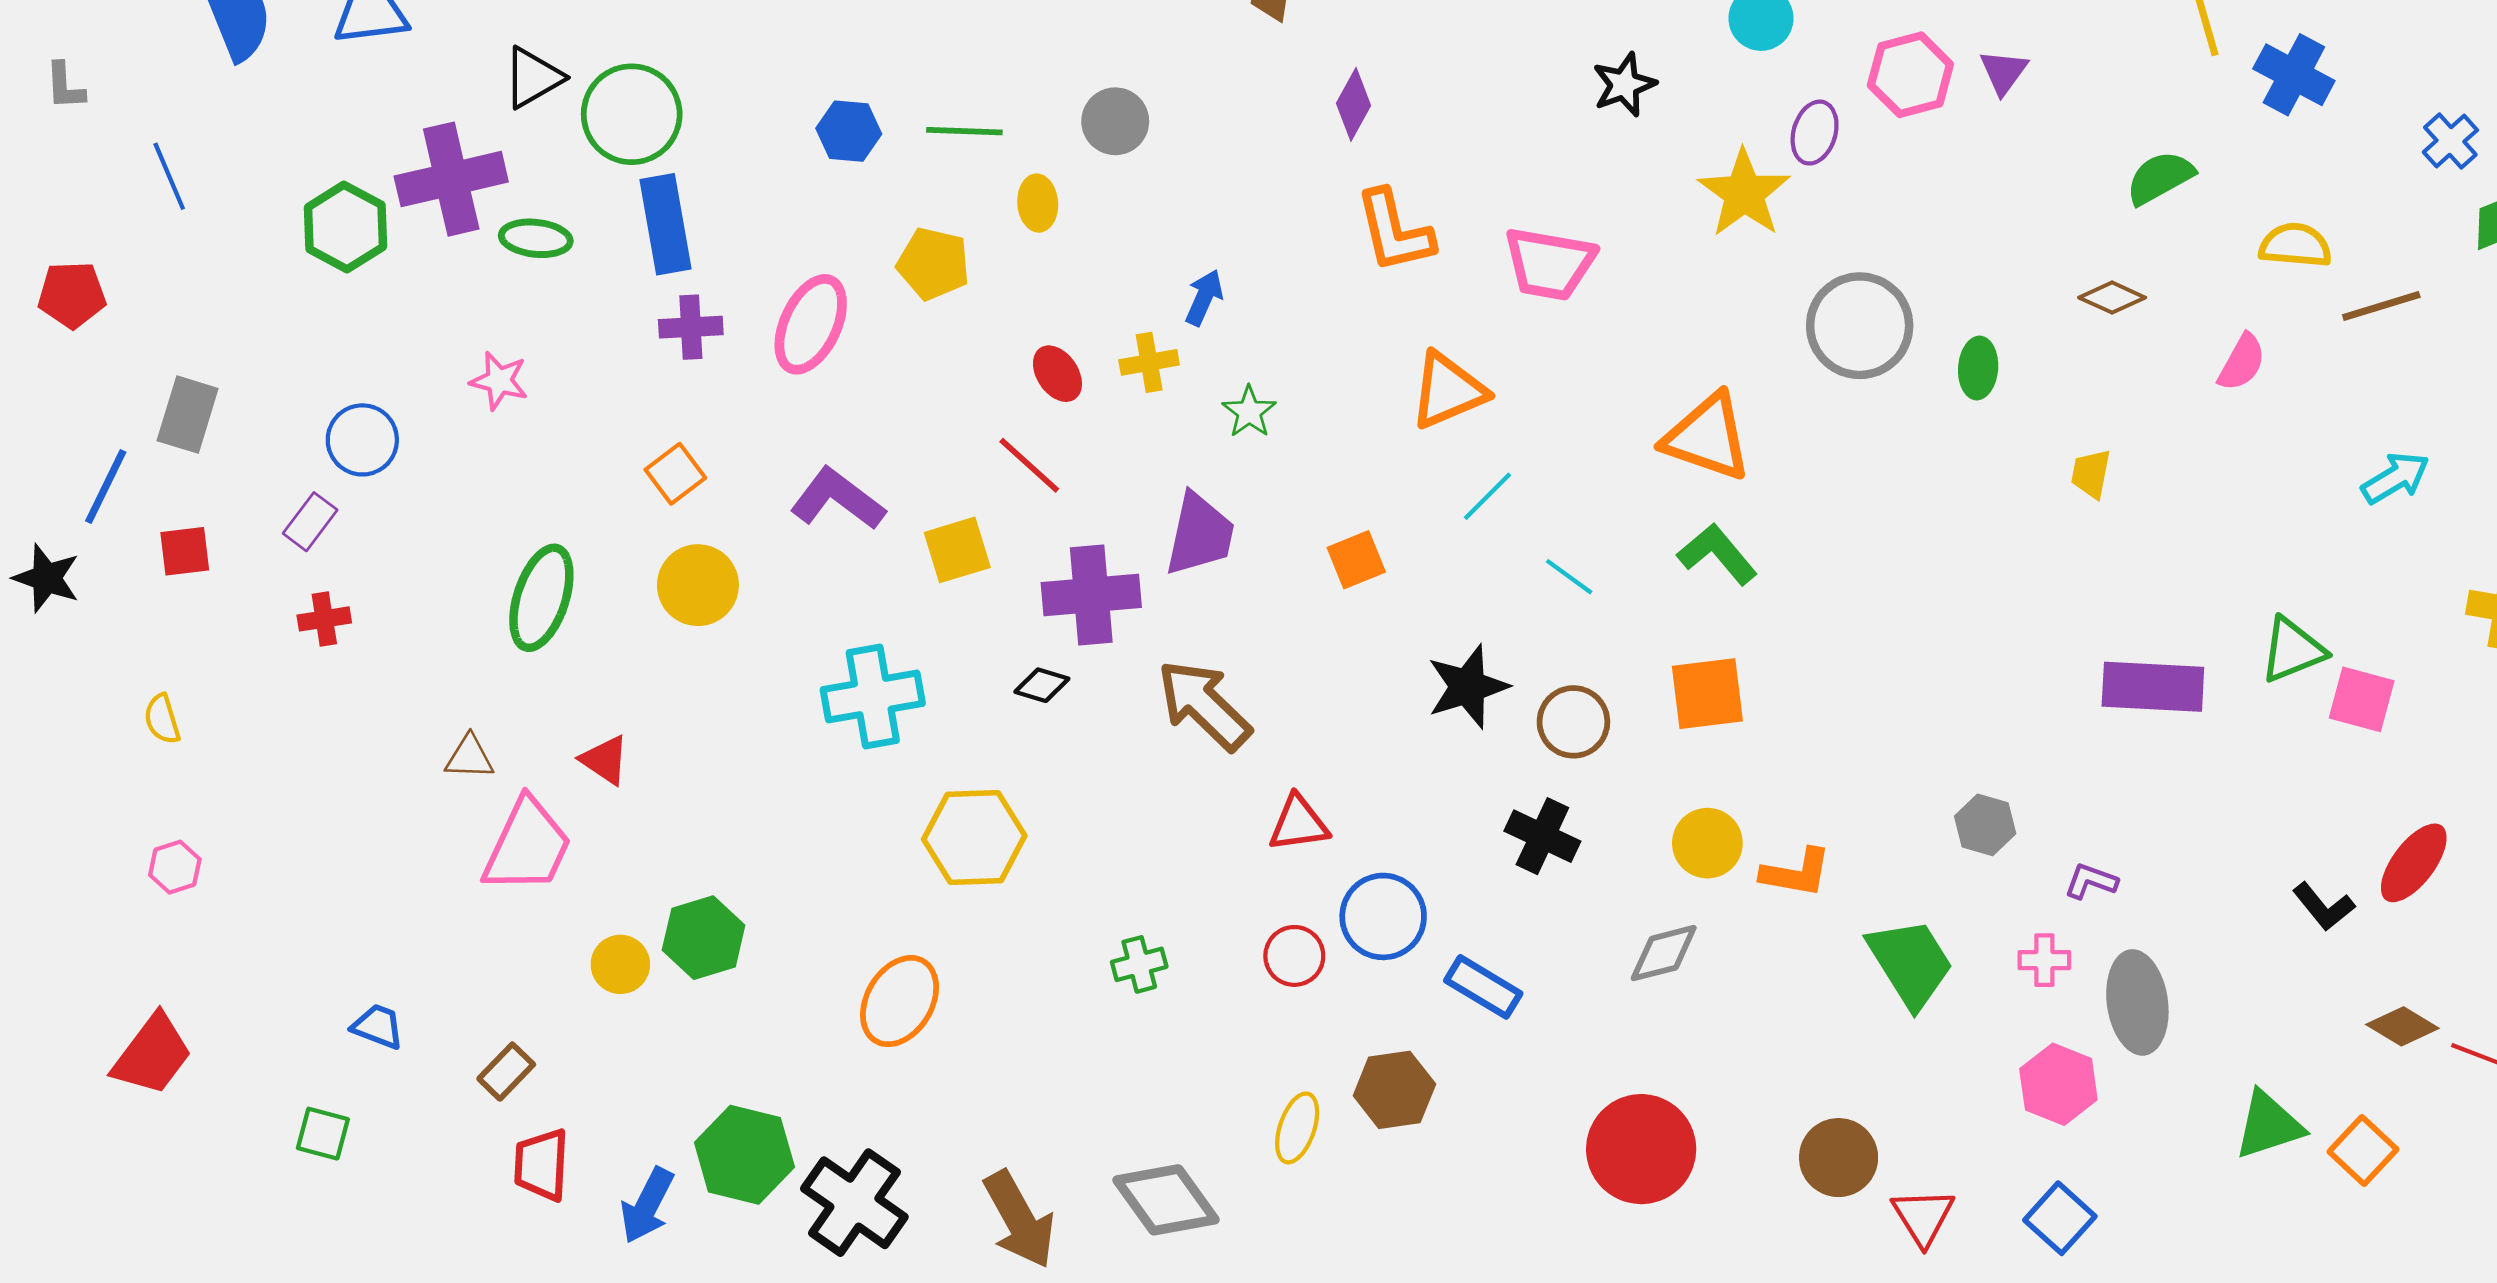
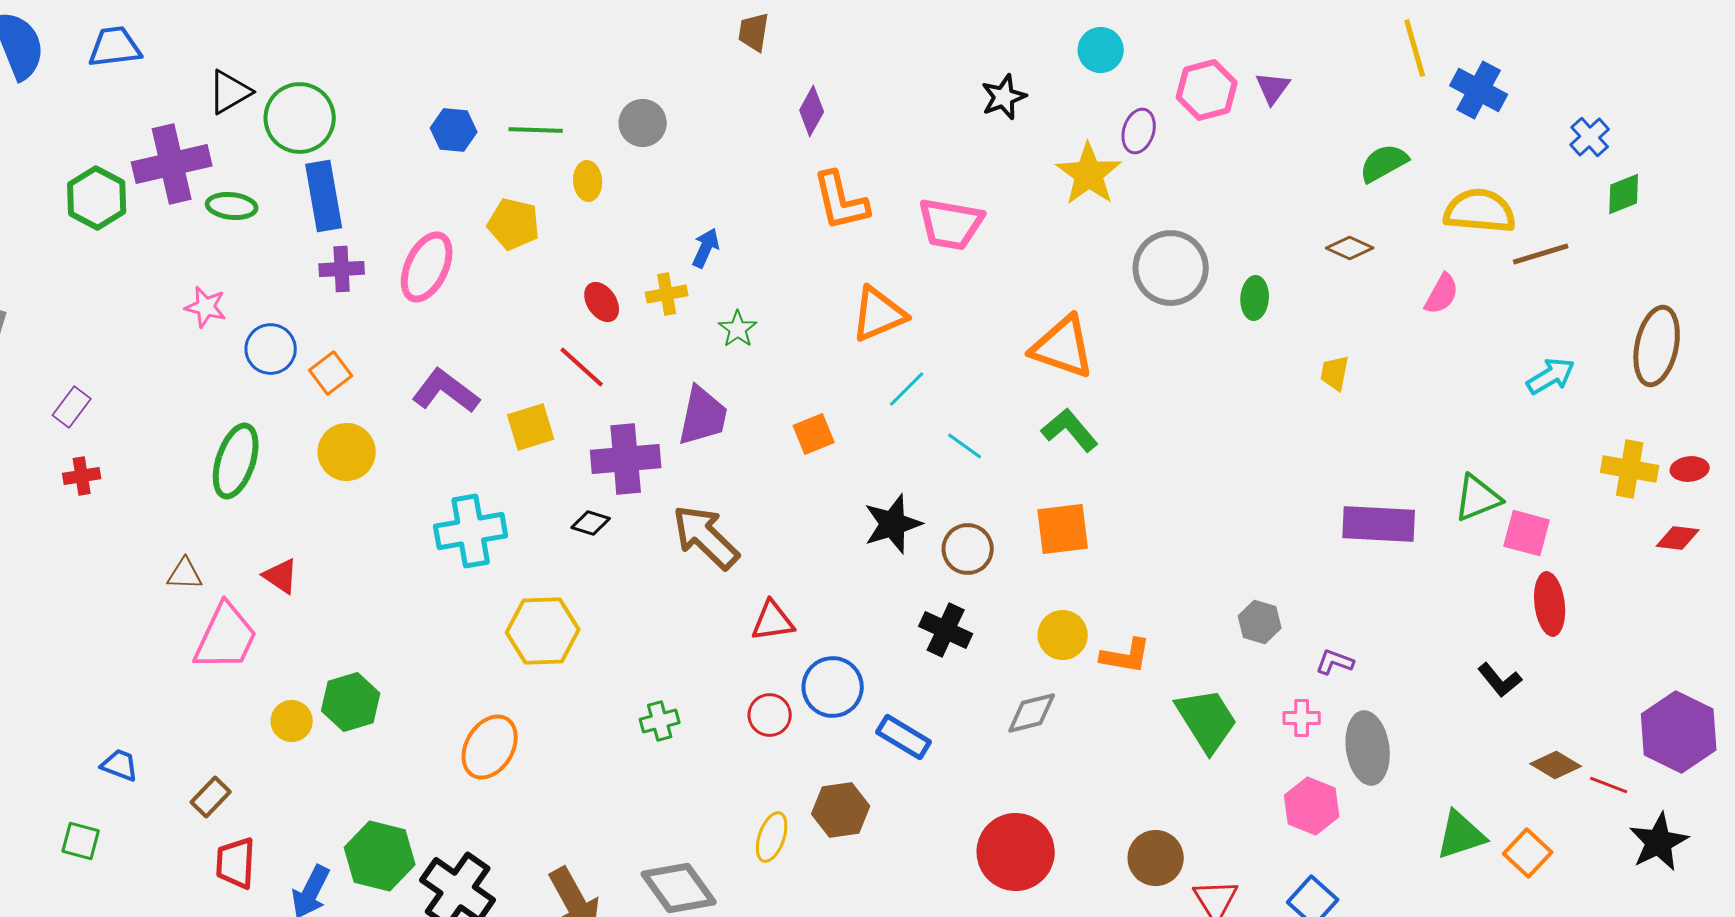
yellow semicircle: (2295, 245) -> (1480, 211), size x1.4
blue circle: (362, 440) -> (271, 349), moved
red ellipse: (2414, 863) -> (1550, 604), moved, turned -44

